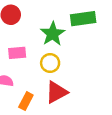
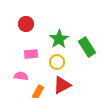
green rectangle: (83, 19) -> (87, 47), moved, turned 66

